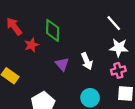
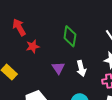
green diamond: (53, 30) -> (70, 36), moved

